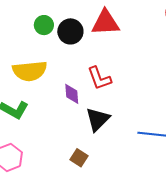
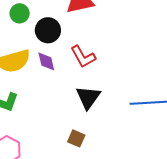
black circle: (70, 31) -> (48, 30), moved
purple diamond: (72, 94) -> (46, 61), moved

